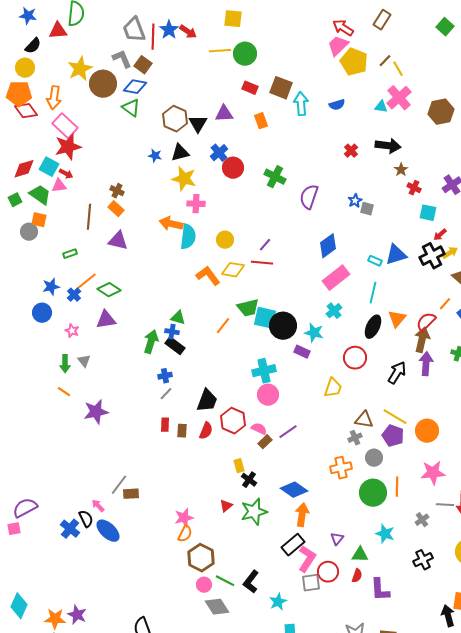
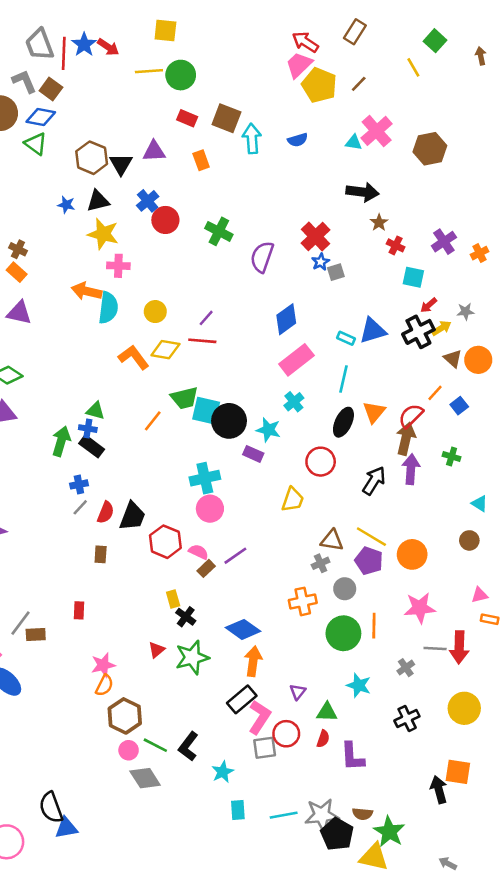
yellow line: (398, 69) -> (413, 67), moved
red cross: (351, 151) -> (315, 237), moved, size x1.6
gray square: (367, 209) -> (336, 272), turned -32
red rectangle: (165, 425) -> (79, 610), moved
red semicircle: (206, 431) -> (106, 512), moved

